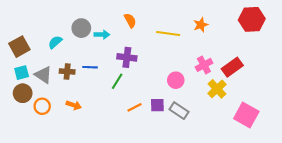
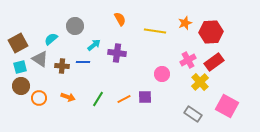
red hexagon: (252, 19) -> (211, 32), moved
cyan arrow: (102, 35) -> (94, 45), moved, turned -40
gray triangle: (43, 75) -> (40, 59), moved
green line: (117, 81) -> (98, 99), moved
gray rectangle: (179, 111) -> (193, 114), moved

